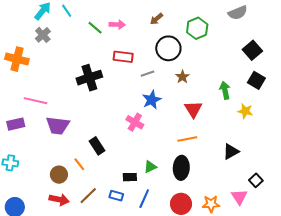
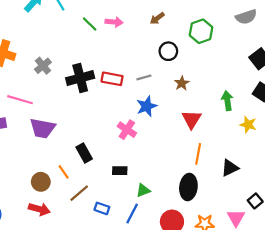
gray cross: (43, 35) -> (43, 66), moved
black circle: (168, 48) -> (168, 51), size x0.7
red rectangle: (123, 57) -> (112, 79), moved
orange line: (187, 139) -> (198, 154), moved, turned -72
green triangle: (150, 167) -> (143, 190), moved
black ellipse: (181, 168) -> (188, 187), moved
black rectangle: (130, 177) -> (120, 171), moved
brown line: (88, 196) -> (79, 193), moved

